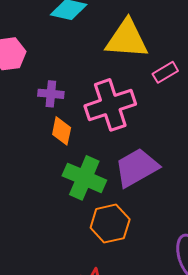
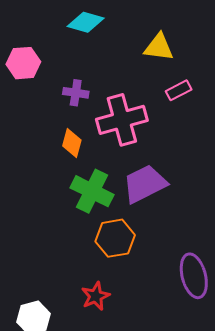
yellow triangle: (127, 39) -> (159, 47), moved, size x0.7
purple cross: (51, 94) -> (76, 93), moved

